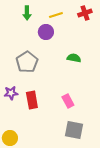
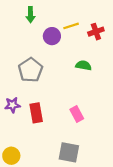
red cross: (85, 13) -> (96, 32), moved
yellow line: (56, 15) -> (71, 26), moved
gray square: (74, 130) -> (69, 152), moved

